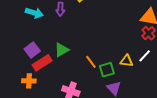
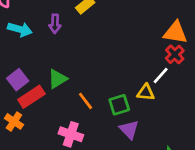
white line: (145, 56) -> (161, 75), moved
orange line: (91, 62) -> (86, 101), moved
orange cross: (29, 81) -> (14, 121), turned 32

